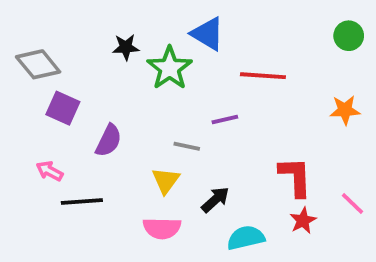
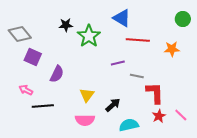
blue triangle: (208, 34) -> (122, 18), moved
orange star: (345, 110) -> (172, 49), moved
gray line: (187, 146) -> (137, 76), moved
pink line: (352, 203) -> (181, 115), moved

